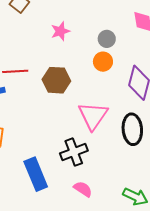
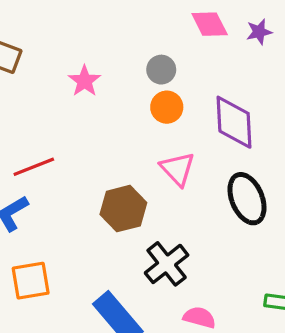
brown hexagon: (56, 80) -> (123, 209), moved
pink triangle: (93, 116) -> (178, 169), moved, size x0.7

